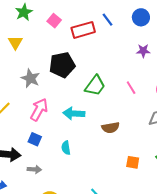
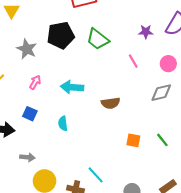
purple star: (143, 51) -> (146, 32), moved
green trapezoid: (95, 86) -> (98, 39), moved, turned 90
pink arrow: (39, 110) -> (35, 82), size x0.6
gray arrow: (34, 169) -> (27, 157), moved

